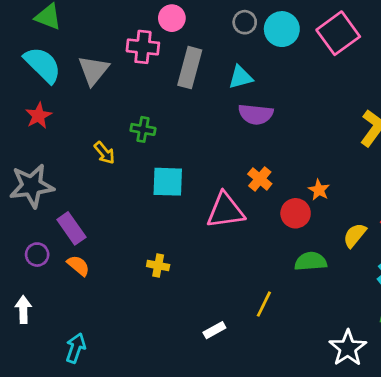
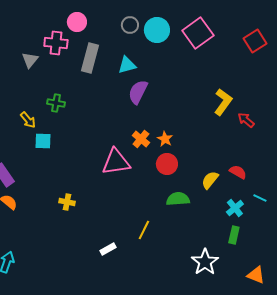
gray triangle: (93, 70) -> (30, 60), moved, size x0.7
purple semicircle: (256, 114) -> (138, 92), turned 110
cyan square: (168, 182) -> (43, 141), moved, size x0.7
orange star: (319, 190) -> (165, 139), moved

